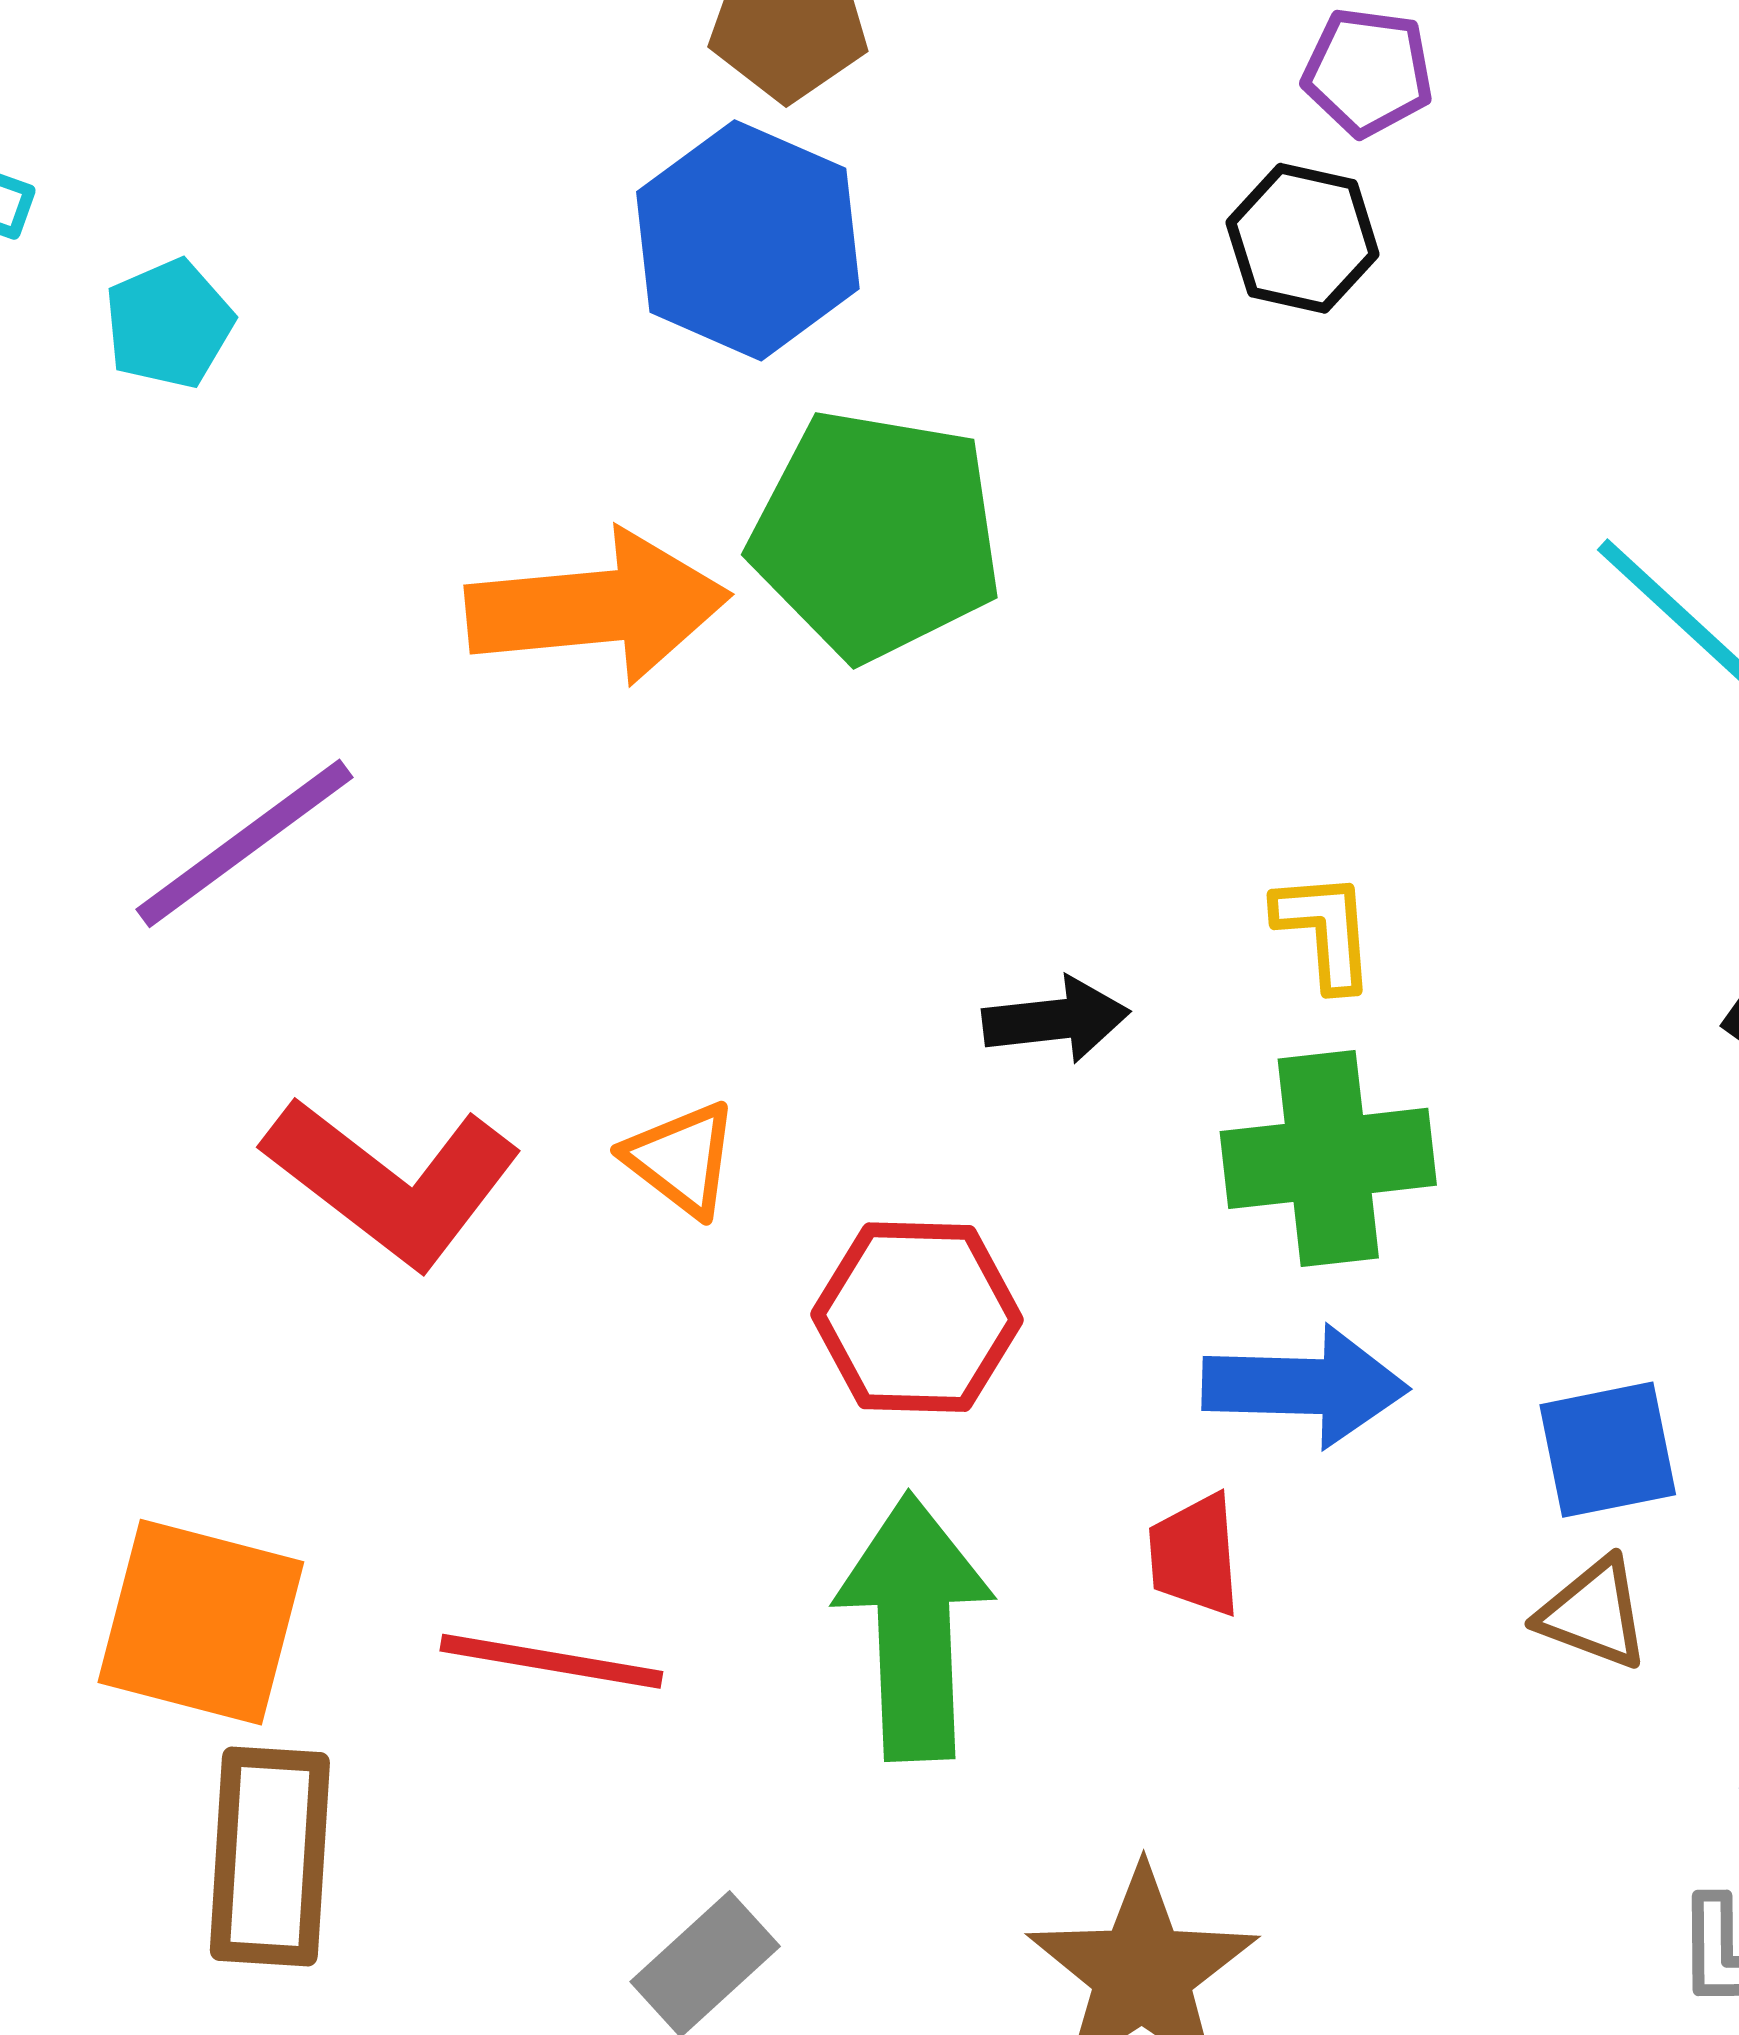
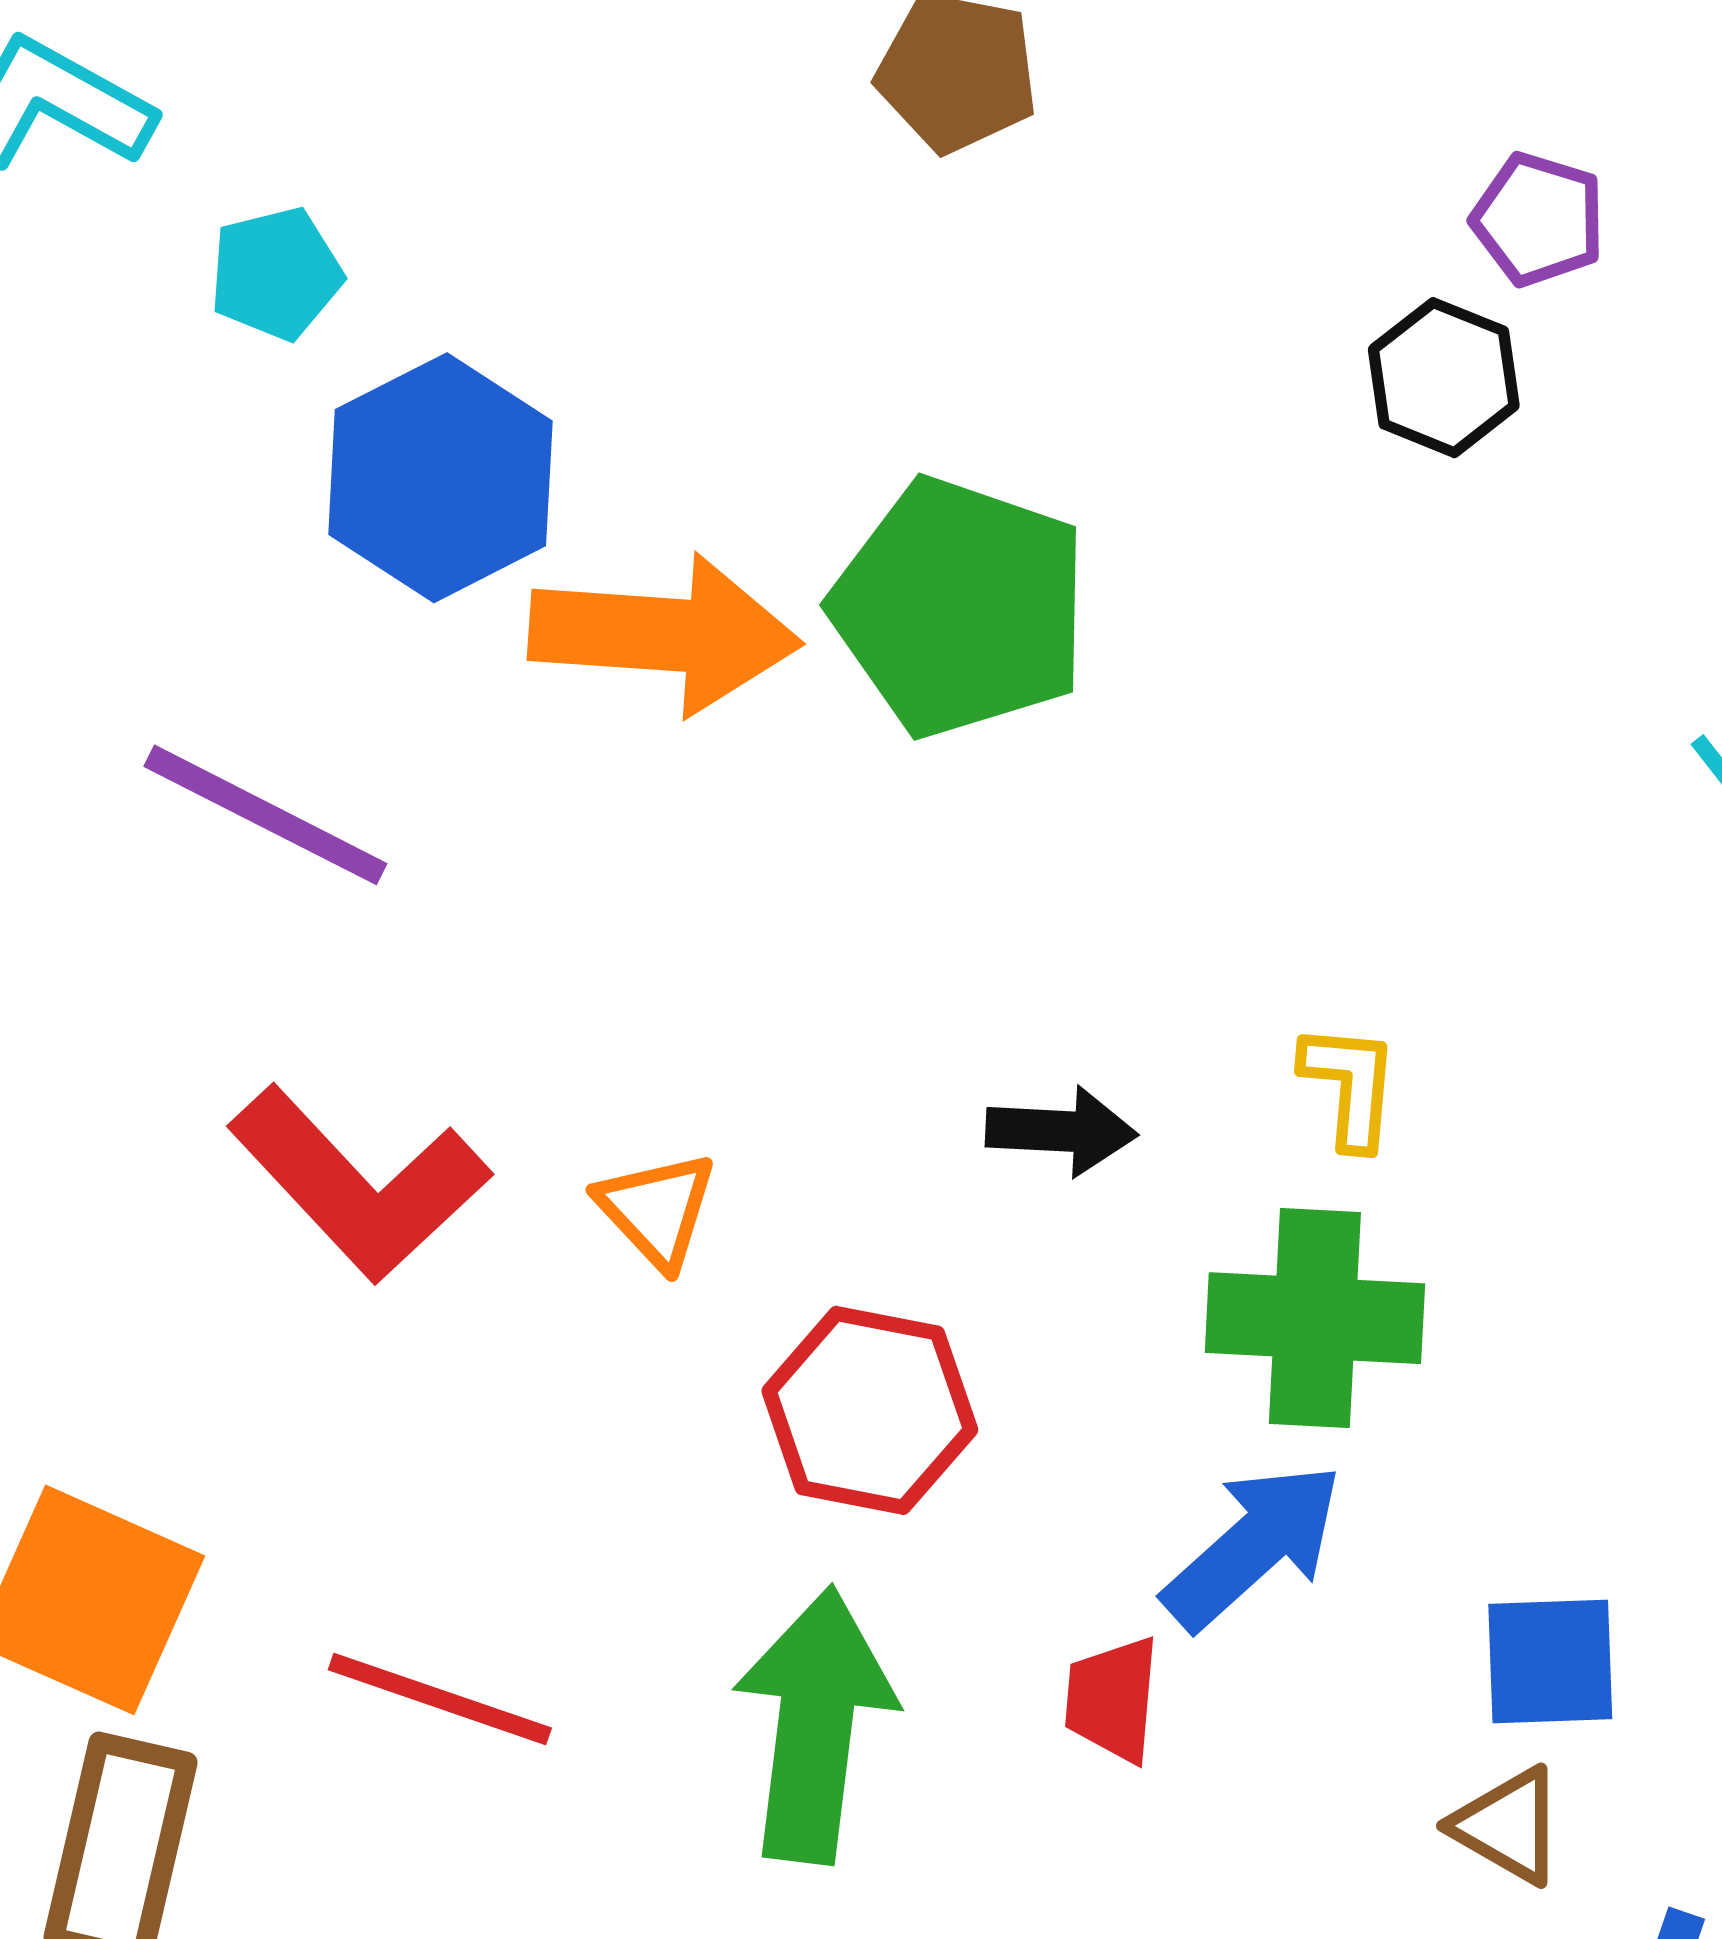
blue hexagon: (748, 240) -> (440, 478), moved
purple line: (245, 843) -> (265, 815), turned 54
blue arrow: (1305, 1386) -> (1253, 1546), turned -53

